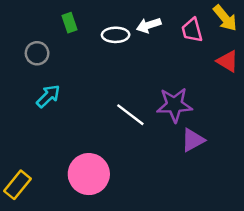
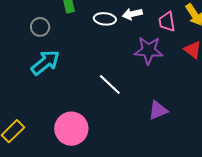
cyan arrow: (48, 96) -> (45, 62), size x1.4
purple star: (174, 105) -> (149, 50), moved

